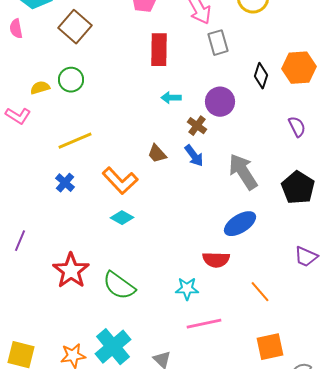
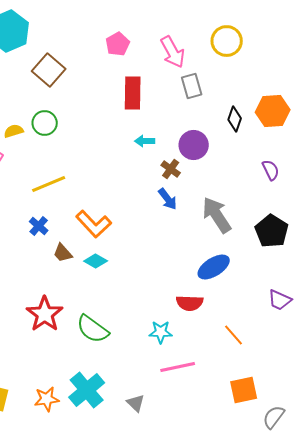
brown trapezoid: (157, 154) -> (63, 253), moved

